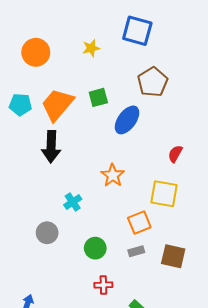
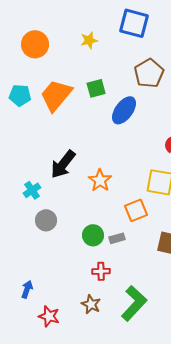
black arrow: (51, 147) -> (63, 164), moved, turned 36
orange star: (113, 175) -> (100, 180), moved
cyan cross: (73, 202) -> (32, 190), moved
gray rectangle: (136, 251) -> (117, 238), moved

